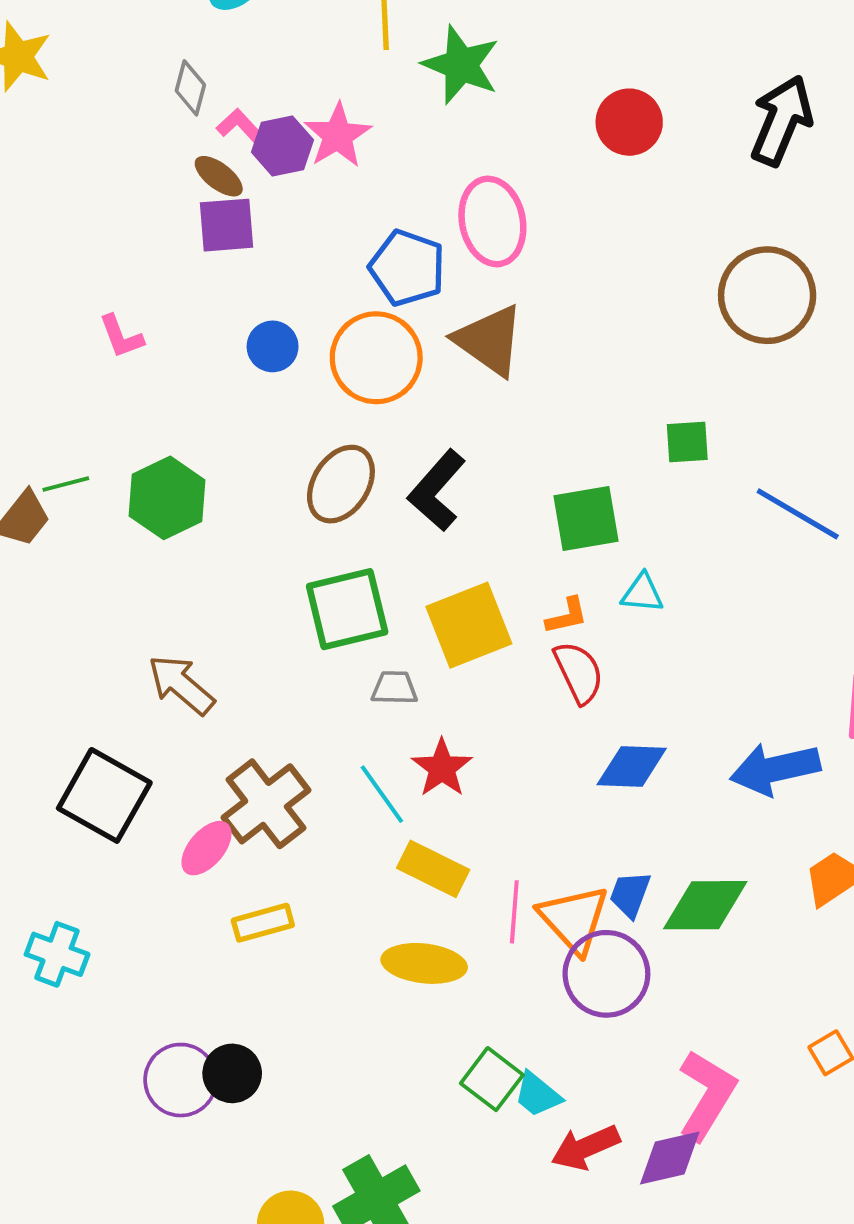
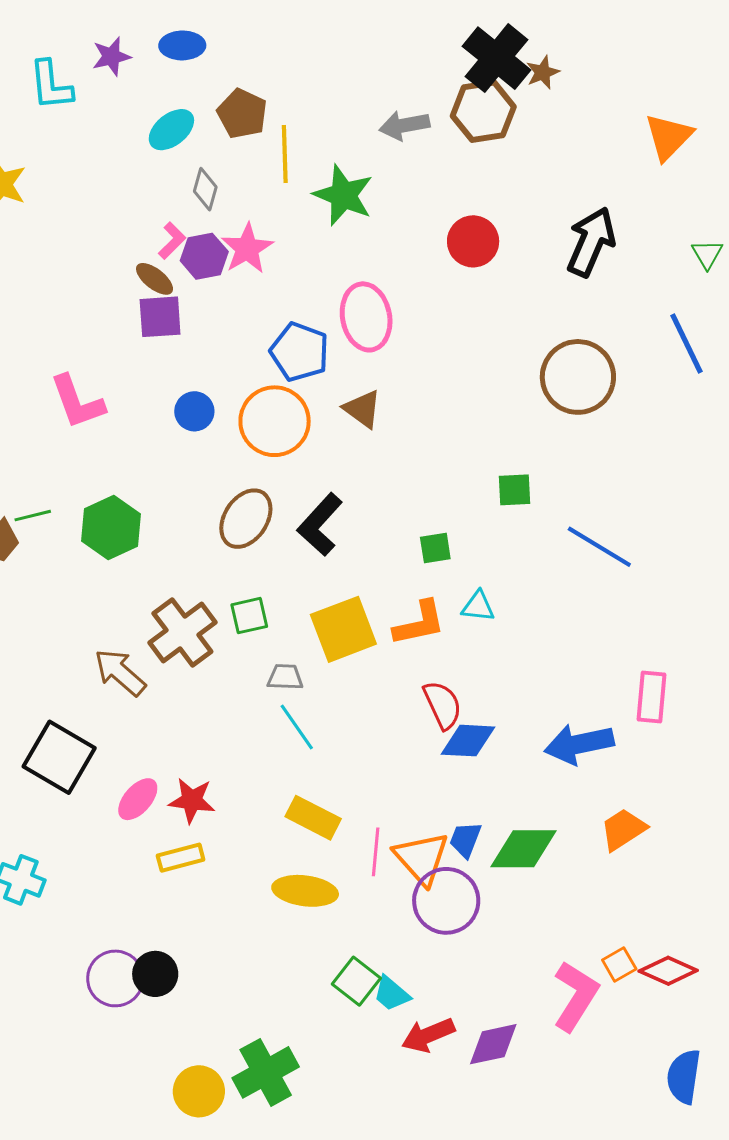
gray diamond: (190, 88) -> (205, 189), moved
pink L-shape: (241, 127) -> (172, 241), turned 87
pink L-shape: (121, 336) -> (77, 402), size x1.6
brown triangle: (489, 340) -> (362, 409), size x0.7
green square: (586, 519) -> (435, 548), size x0.6
green square: (347, 609) -> (249, 616), size x0.6
orange L-shape: (567, 616) -> (419, 623), size x1.6
red semicircle: (579, 672) -> (443, 705), moved
red star: (442, 768) -> (192, 800), moved, turned -30
cyan line: (382, 794) -> (297, 727), moved
brown cross: (266, 804) -> (182, 633), moved
pink L-shape: (707, 1095) -> (576, 996), moved

